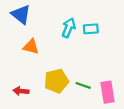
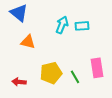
green line: (83, 85) -> (75, 77), turned 40
pink rectangle: (108, 92) -> (97, 68), moved

